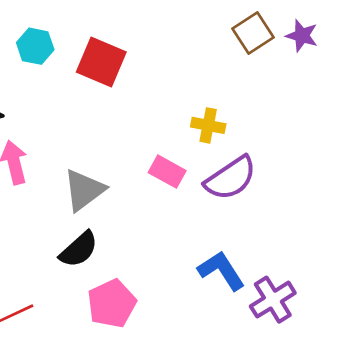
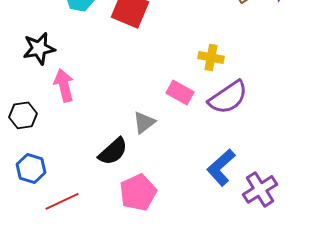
gray triangle: (84, 190) -> (144, 122), moved, size x0.7
blue L-shape: (221, 271) -> (221, 167), turned -99

